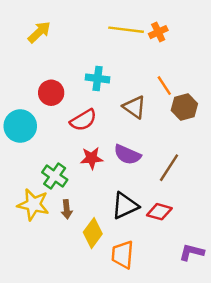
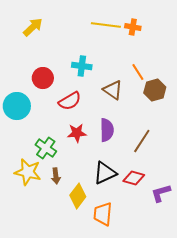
orange cross: (158, 32) -> (133, 27), turned 35
purple semicircle: (127, 155) -> (107, 130), turned -115
purple L-shape: (192, 252) -> (161, 193), moved, turned -30

